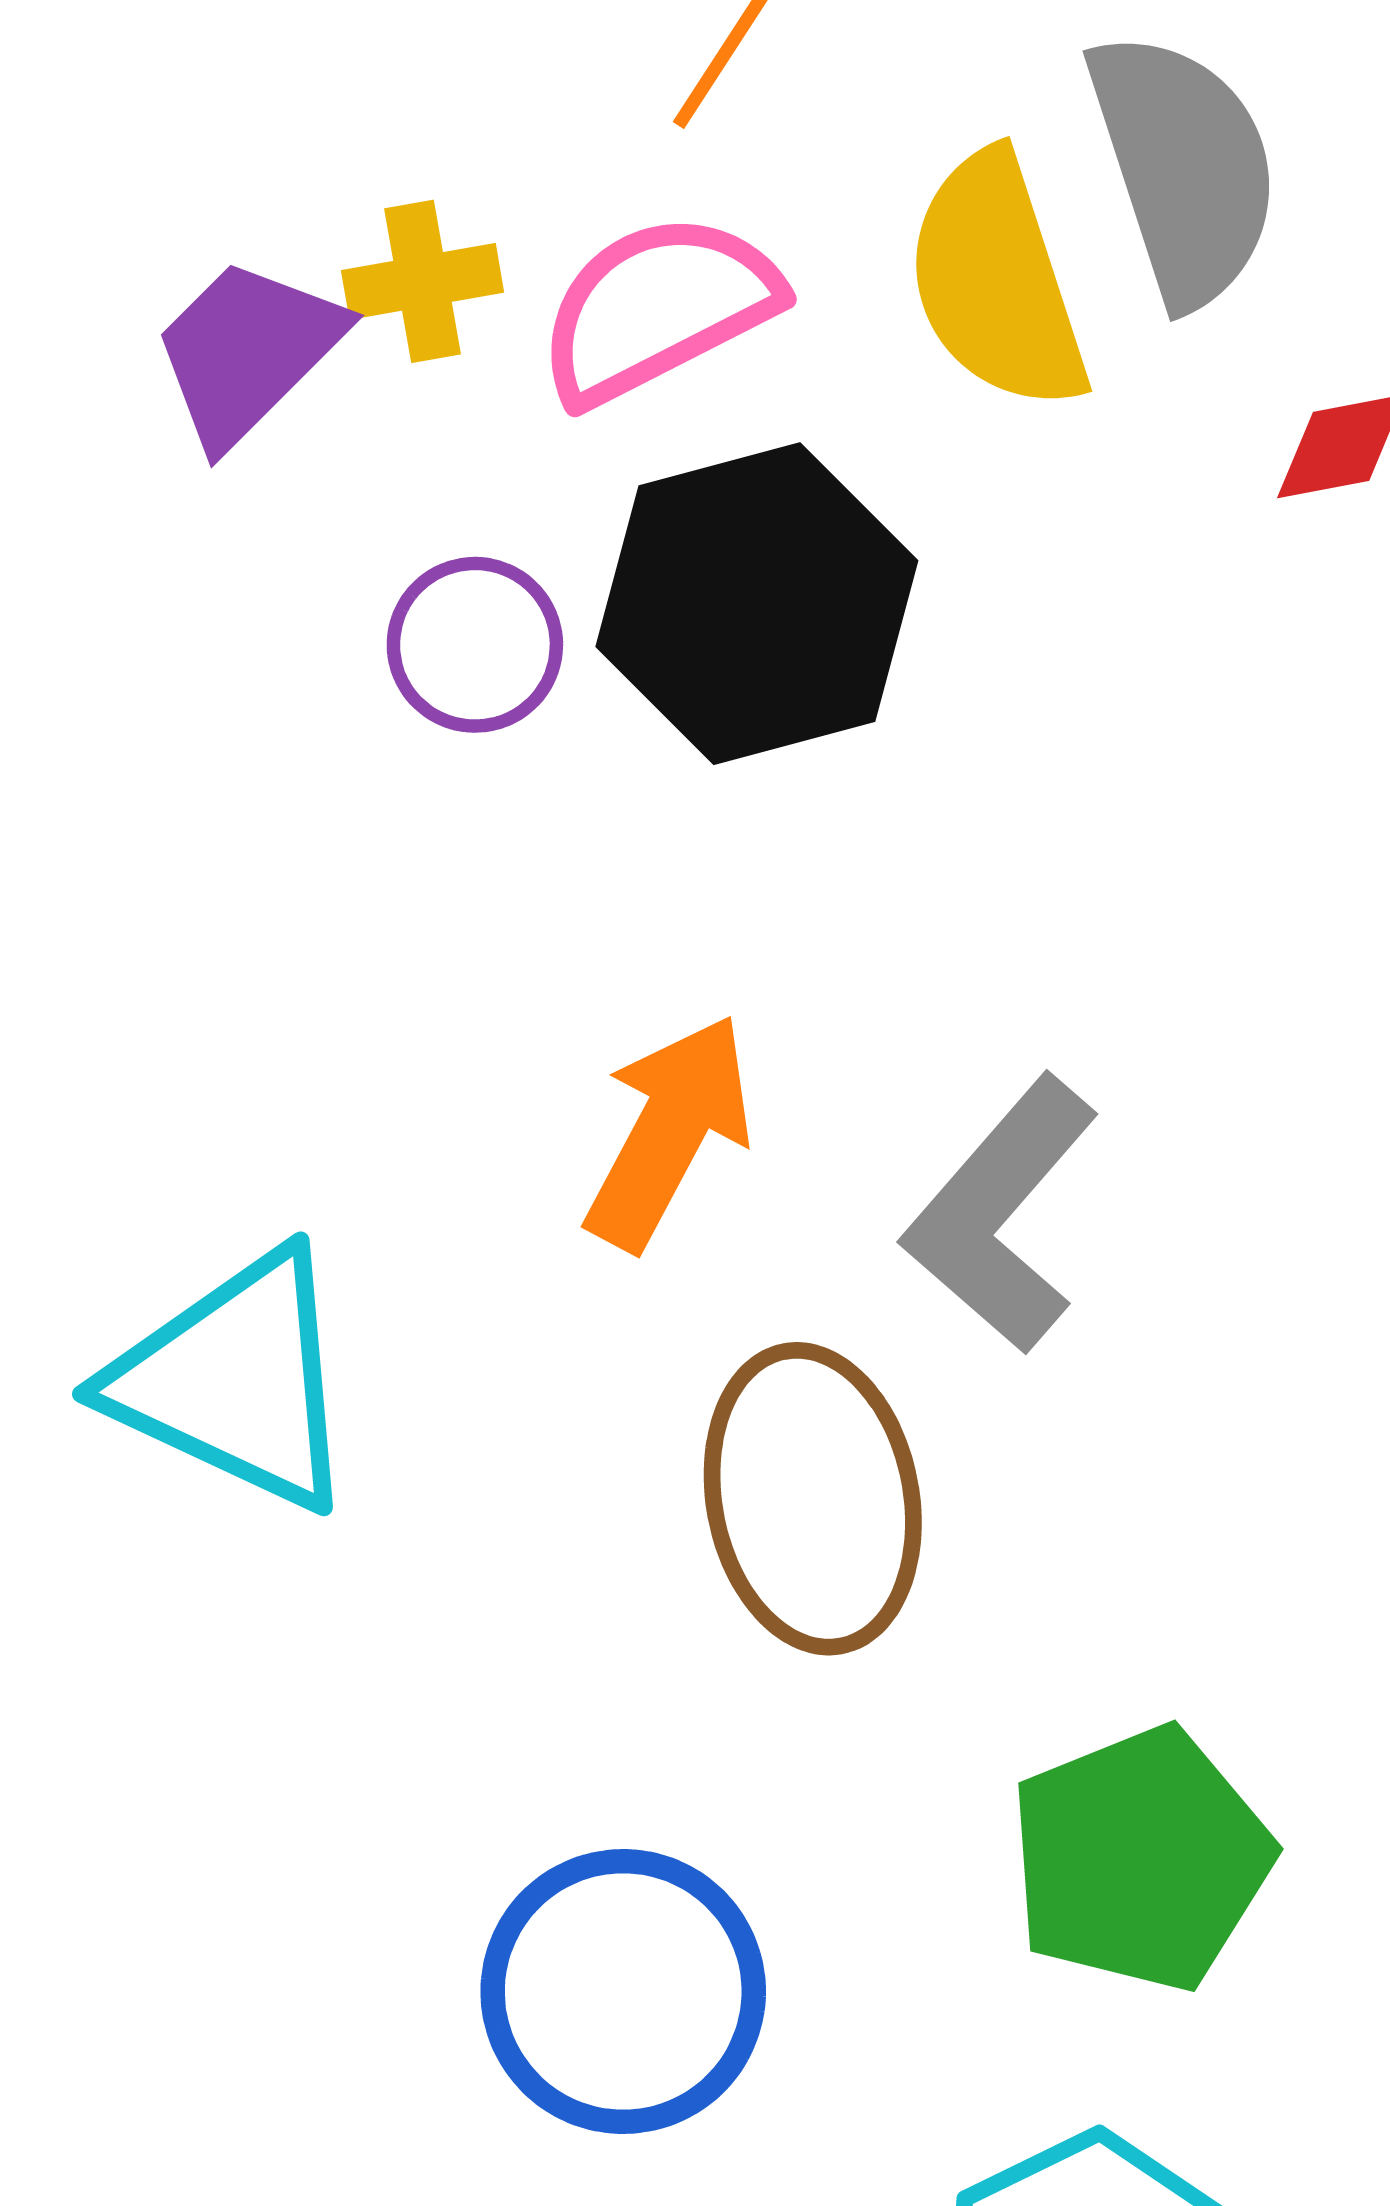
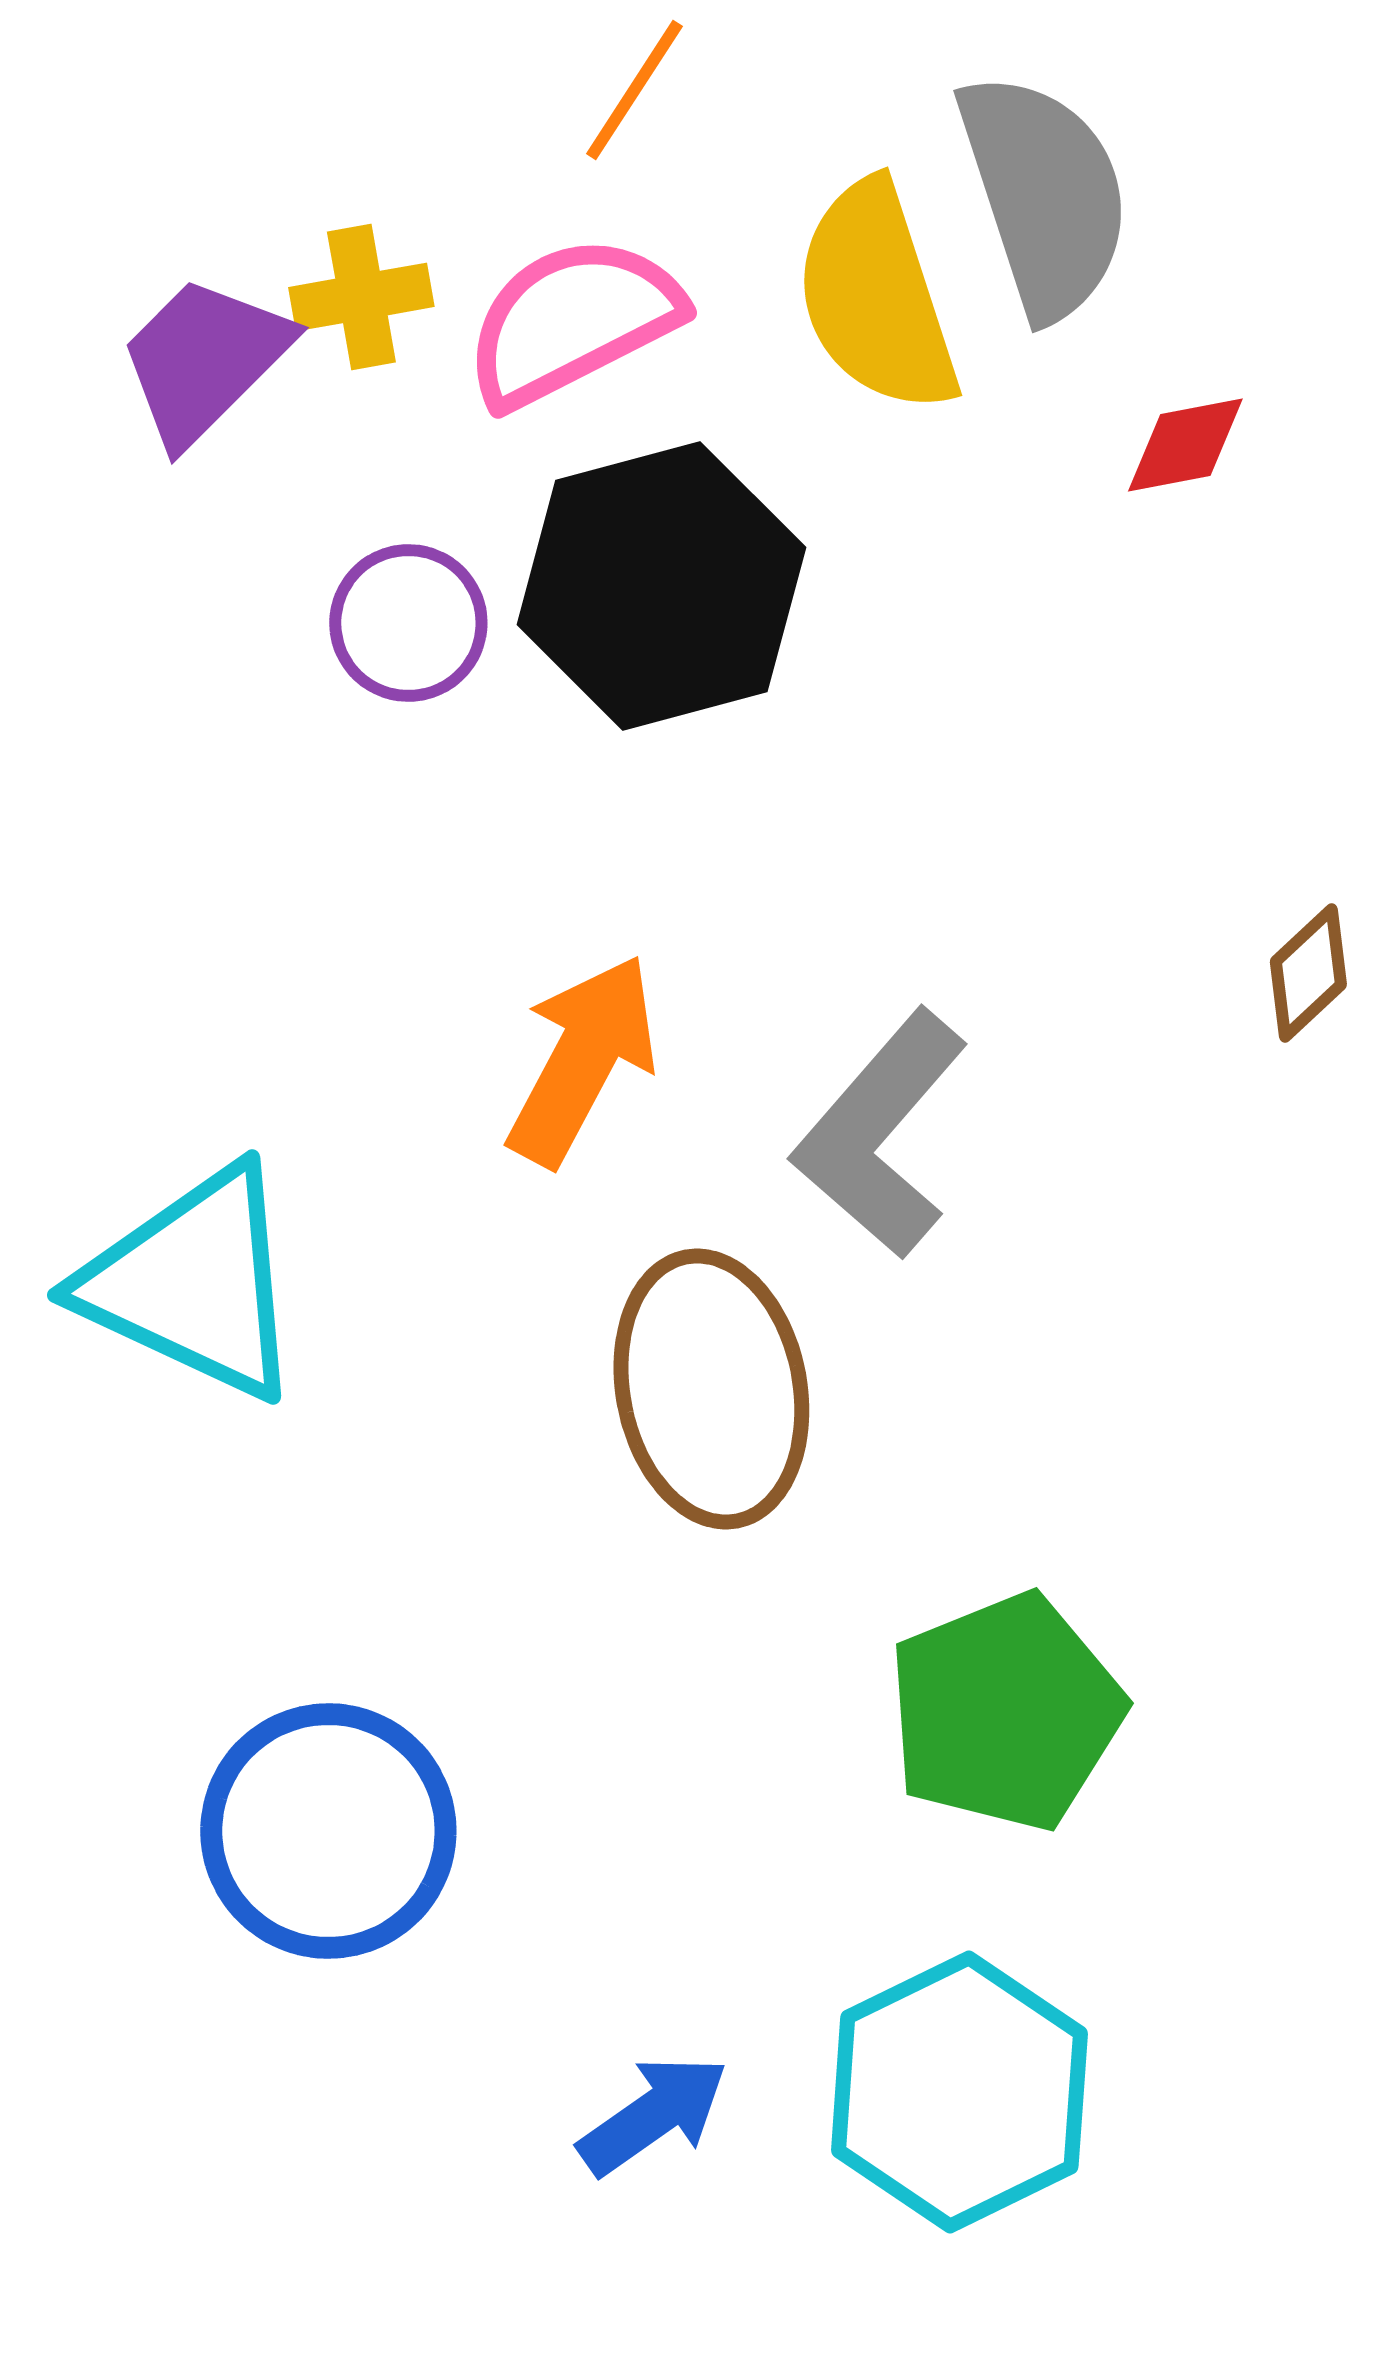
blue circle: (623, 1991) -> (328, 1831), moved

